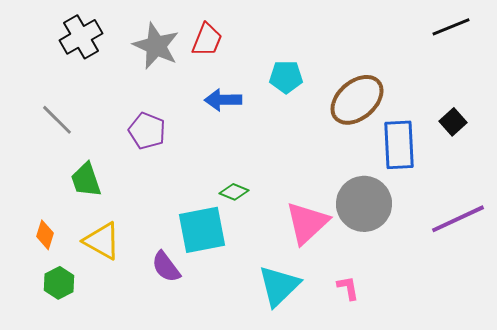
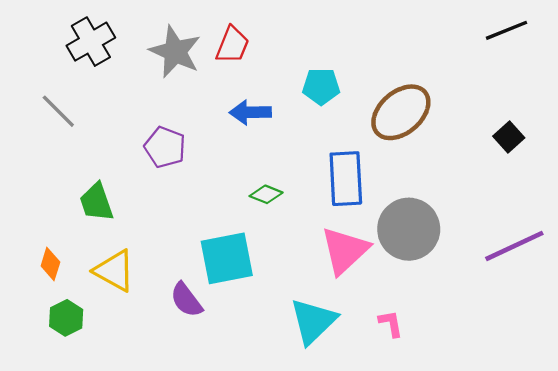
gray line: (57, 120) -> (58, 111), moved
blue rectangle: (399, 145) -> (346, 179), moved
green diamond: (234, 192) -> (266, 194), moved

